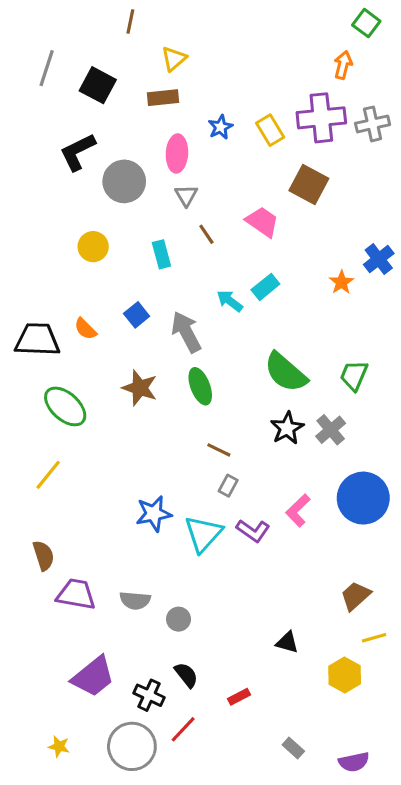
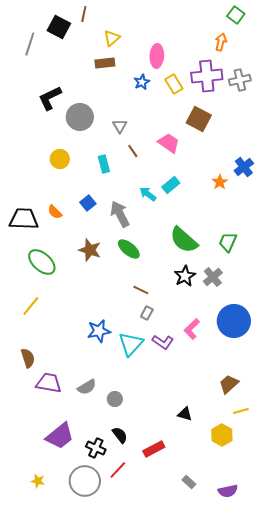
black square: (98, 85) -> (59, 27), moved
pink ellipse: (177, 153) -> (157, 56), moved
green ellipse: (200, 386) -> (129, 249), turned -30
gray semicircle: (135, 600) -> (87, 387), turned -36
red rectangle: (239, 697) -> (154, 449), size x1.5

